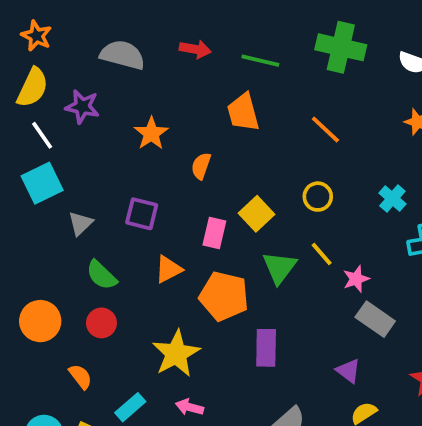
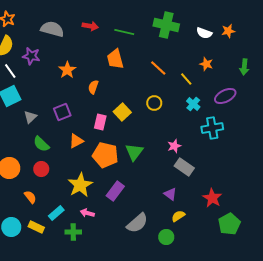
purple square: (142, 214) -> (62, 112), turned -36
yellow line: (322, 254) -> (186, 79), moved
green triangle: (279, 267) -> (134, 152), moved
purple rectangle: (266, 348) -> (115, 191), moved, turned 36

